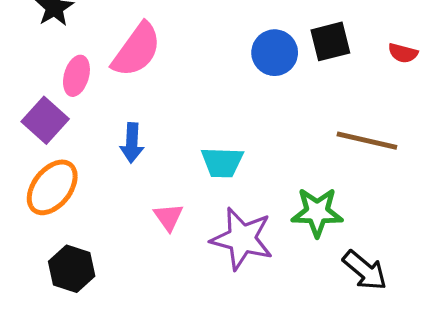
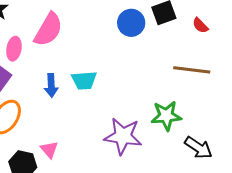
red semicircle: (403, 53) -> (200, 26), moved, turned 36
cyan trapezoid: (222, 162) -> (84, 80), moved
pink triangle: (168, 217) -> (49, 150), moved

